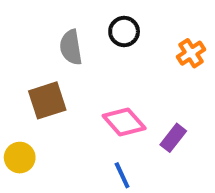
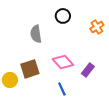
gray semicircle: (71, 47) -> (36, 34), moved
brown square: (47, 100) -> (30, 69), moved

